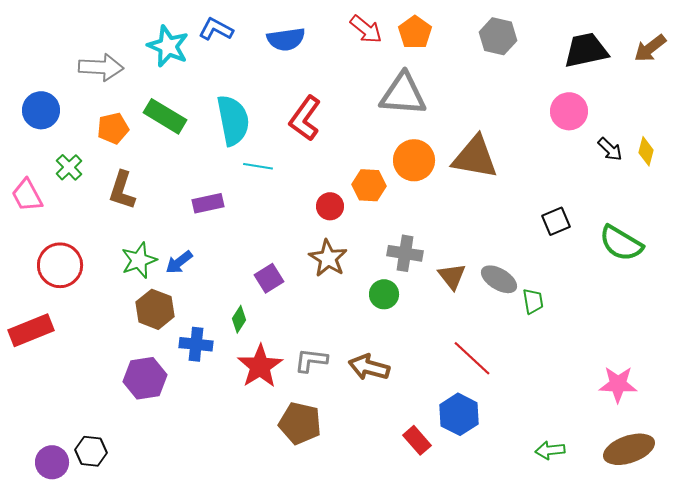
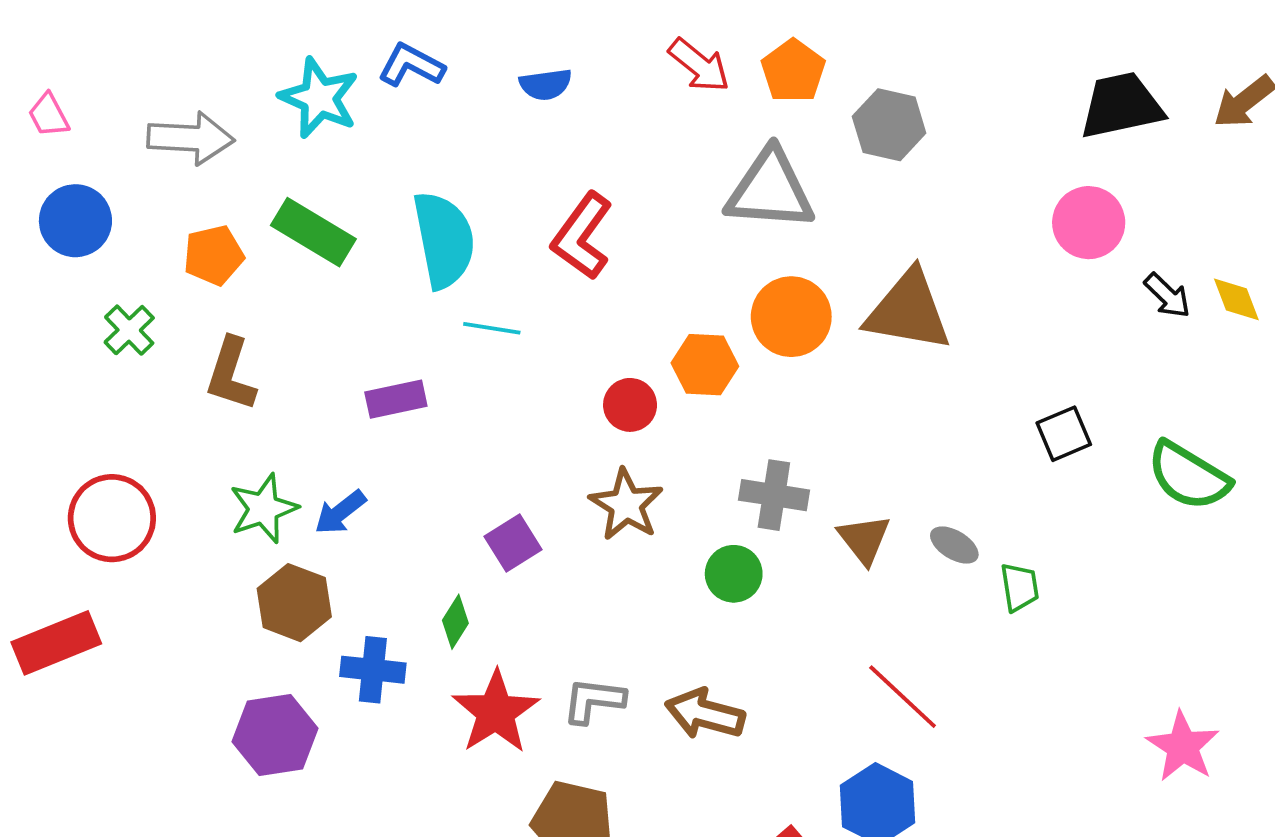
gray hexagon: (498, 36) -> (889, 125), moved
blue semicircle: (286, 39) -> (546, 84), size x0.7
yellow diamond: (646, 151) -> (1236, 299), turned -36
pink trapezoid: (27, 195) -> (49, 115), moved, size x0.7
gray ellipse: (499, 279) -> (954, 545), size x0.7
pink star: (618, 384) -> (1183, 746), turned 30

